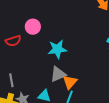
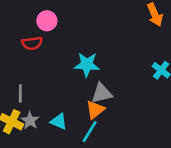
pink circle: (33, 27) -> (47, 21), moved
gray triangle: (58, 74) -> (102, 93), moved

